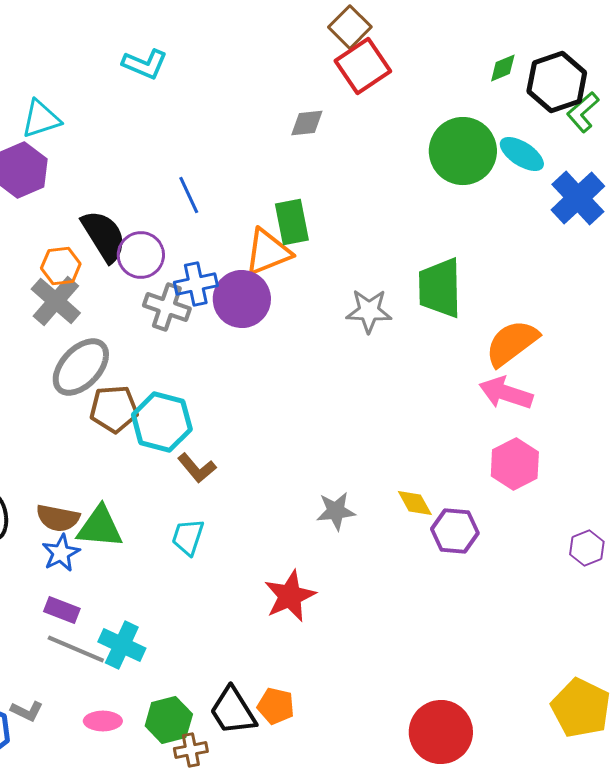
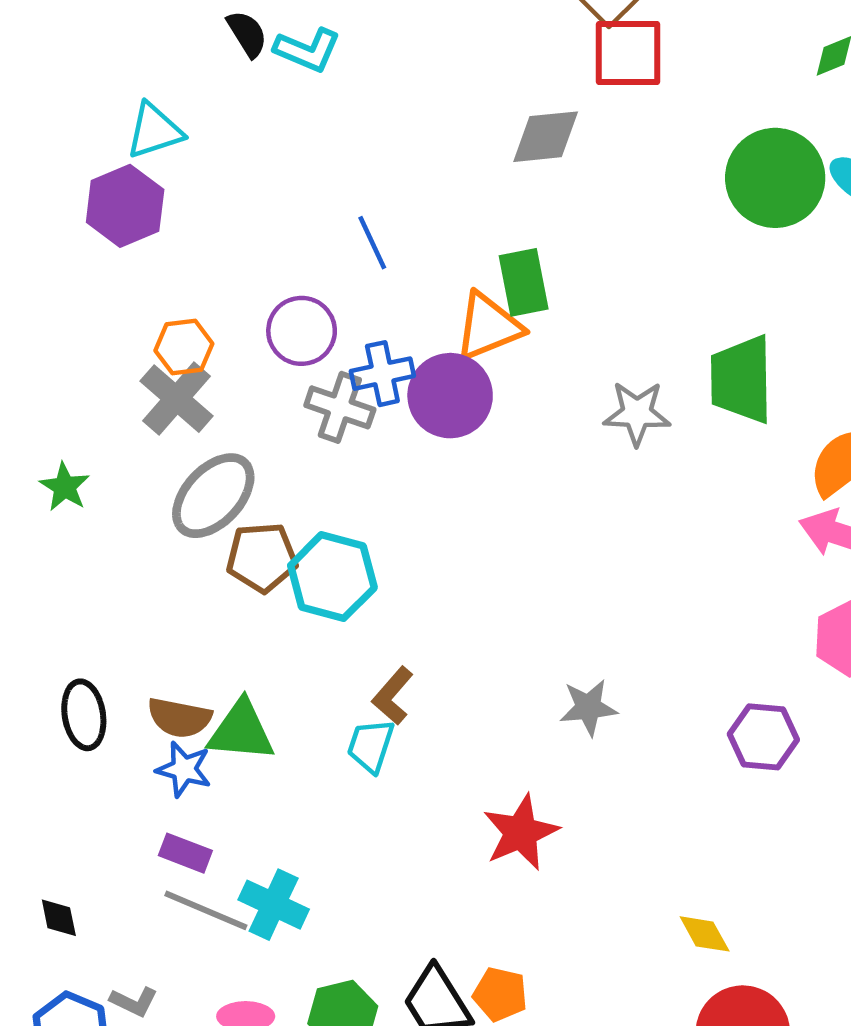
red square: (363, 66) -> (628, 53), turned 34
gray diamond: (307, 123) -> (546, 137), size x1.4
black semicircle: (104, 236) -> (247, 34), moved, size x0.6
brown L-shape: (197, 468) -> (393, 696), moved, turned 81
yellow diamond: (415, 503) -> (705, 934), moved
blue star: (61, 553) -> (184, 769), turned -30

